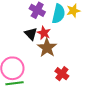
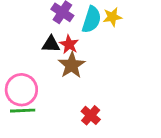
black triangle: (31, 34) -> (51, 44), turned -48
red cross: (62, 74) -> (91, 115), moved

